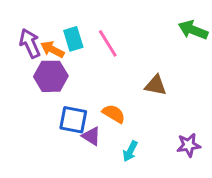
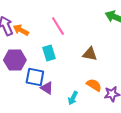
cyan rectangle: (73, 39) -> (49, 53), moved
purple hexagon: (51, 76) -> (15, 60), moved
orange semicircle: (114, 114) -> (94, 85), moved

